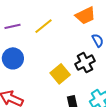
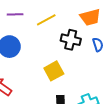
black cross: (85, 63) -> (71, 40), moved, turned 30

